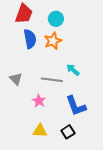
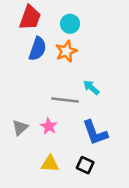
blue semicircle: (30, 39) -> (38, 49), turned 30
gray triangle: (16, 79) -> (20, 128), moved, turned 32
black square: (68, 132) -> (85, 165), turned -32

